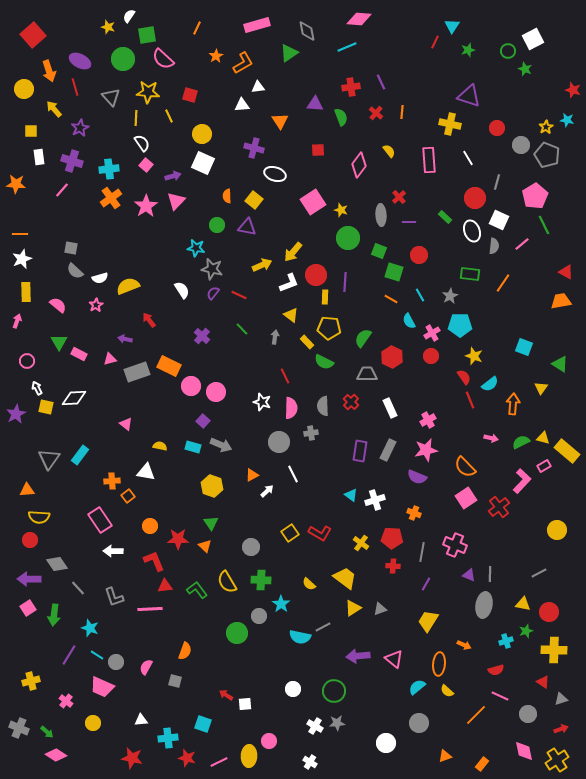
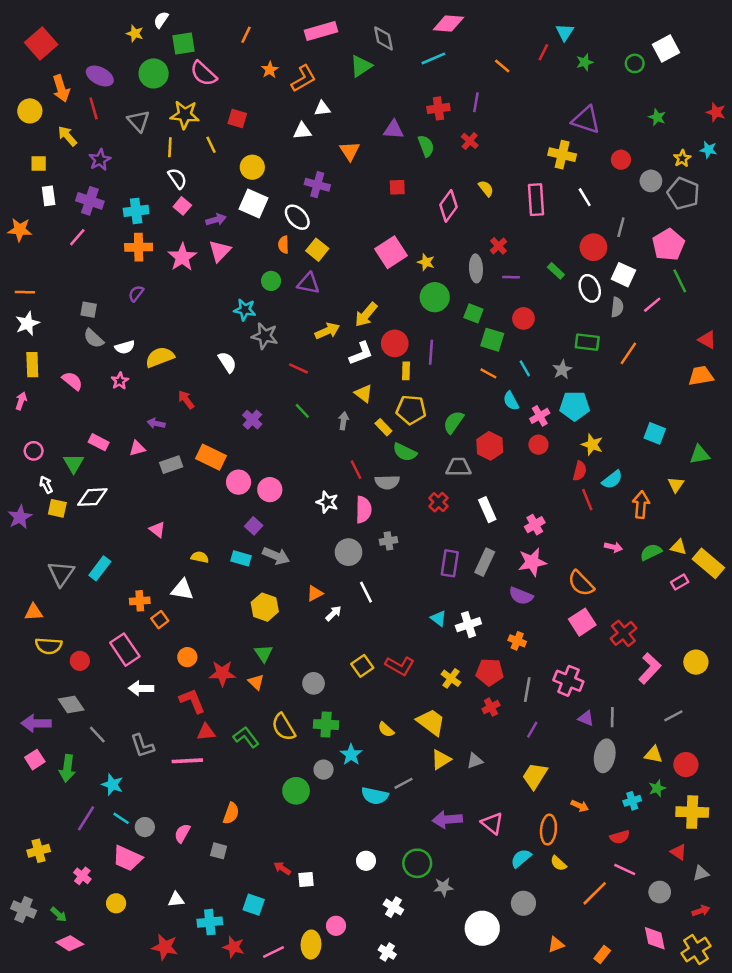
green star: (525, 69) -> (657, 117), moved
purple line: (381, 82) -> (476, 102), turned 35
orange line: (402, 112) -> (502, 66), moved, turned -56
white ellipse: (275, 174) -> (297, 217), moved, turned 30
orange cross: (111, 198) -> (139, 247), turned 35
purple semicircle: (213, 293) -> (136, 293), moved
green triangle: (59, 342) -> (74, 463), moved
green triangle: (560, 364) -> (700, 455), turned -42
gray rectangle: (137, 372) -> (171, 465), size x0.7
red semicircle: (464, 377) -> (580, 471), turned 49
gray semicircle: (323, 406) -> (387, 482), moved, turned -90
pink L-shape: (522, 481) -> (650, 668), moved
red circle: (30, 540) -> (80, 661), moved
red cross: (393, 566) -> (491, 707), turned -32
gray star: (337, 723) -> (443, 887), moved
white circle: (386, 743) -> (482, 928), size x1.4

